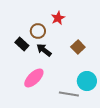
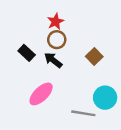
red star: (58, 18) -> (56, 22), moved
brown circle: (38, 31) -> (57, 40), moved

